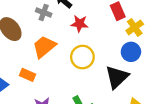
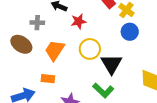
gray cross: (44, 13) -> (37, 23), moved
black triangle: (117, 77) -> (111, 64), moved

